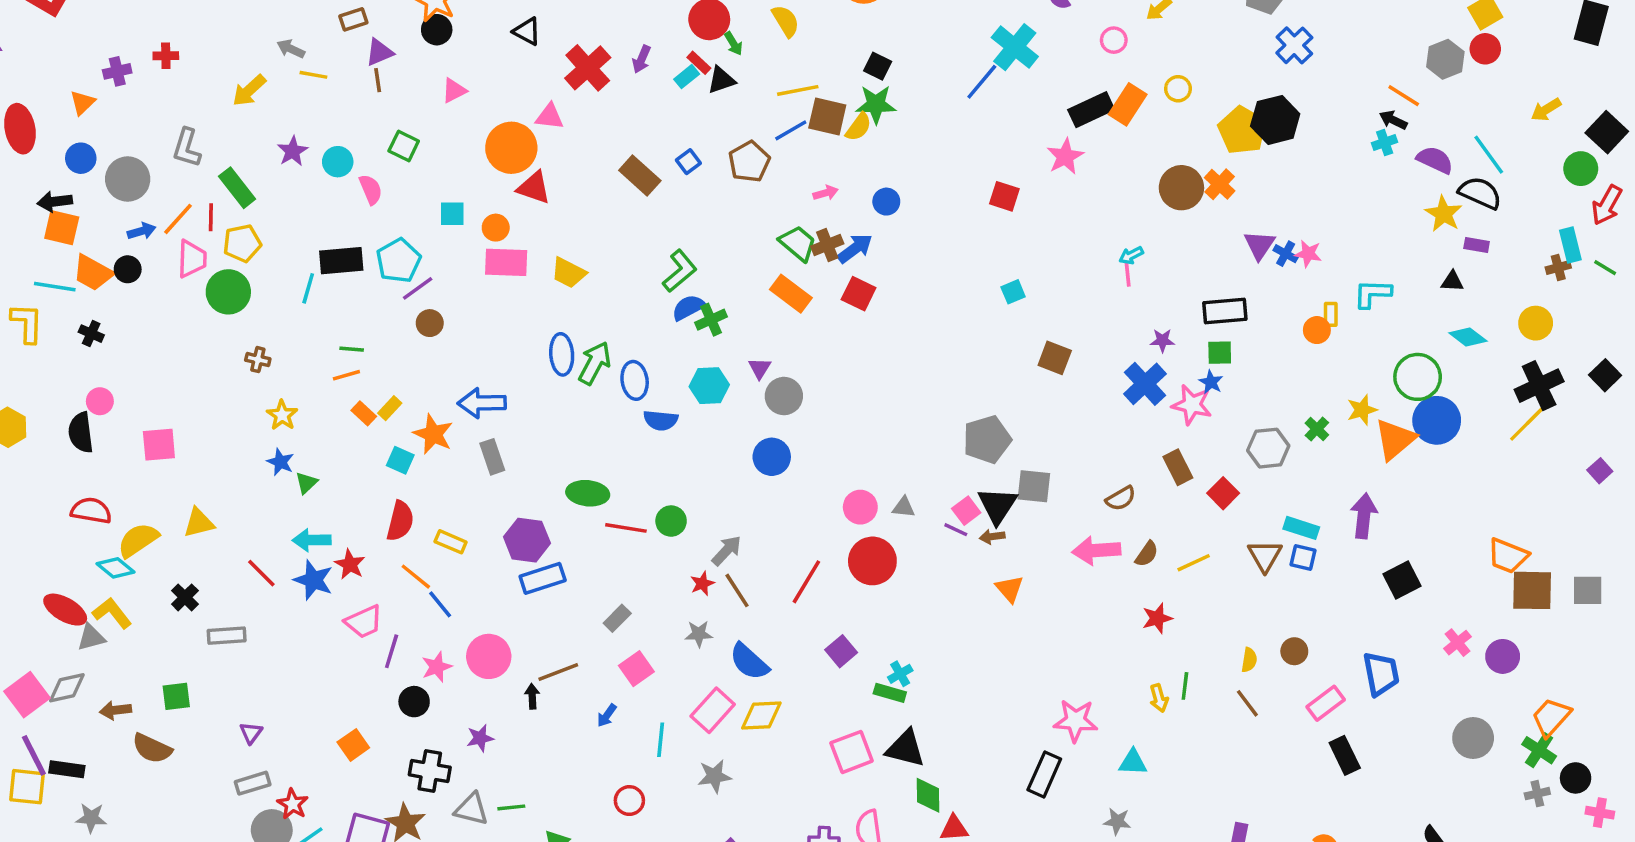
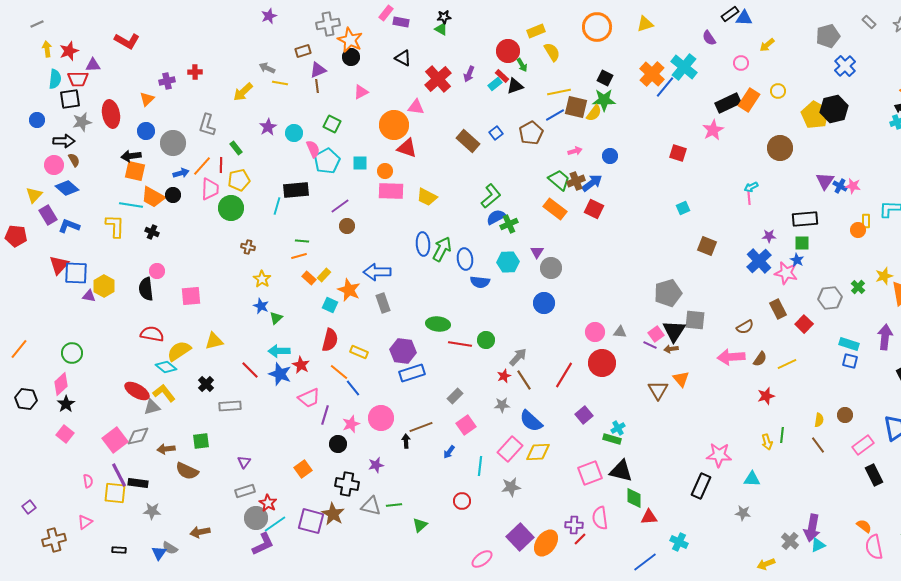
orange cross: (1220, 184) -> (652, 74), moved, size x1.4
green rectangle: (237, 188) -> (236, 148), size x0.6
cyan pentagon: (398, 261) -> (327, 161), moved
brown triangle: (1265, 556) -> (658, 390), moved

